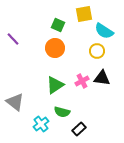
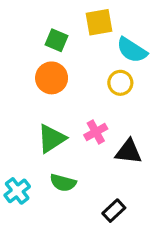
black triangle: (102, 78) -> (129, 152), moved
cyan cross: (41, 124) -> (17, 191), moved
black rectangle: (79, 129) -> (114, 211), moved

